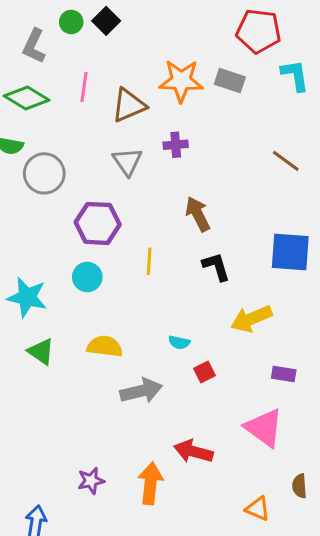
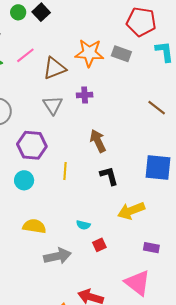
pink line: (84, 87) -> (25, 55), turned 42

